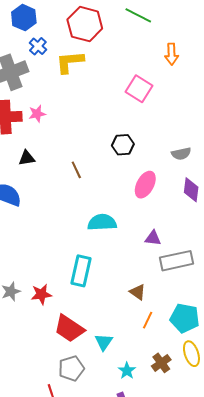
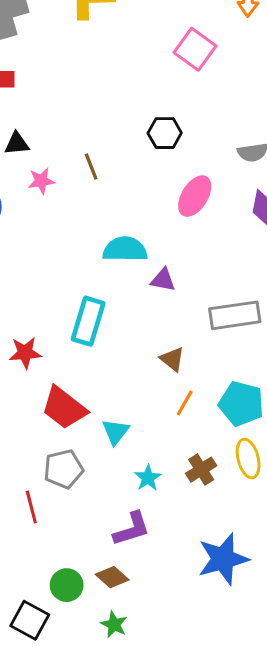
pink star: (37, 114) -> (41, 181), moved
purple triangle: (153, 238) -> (163, 280), moved

